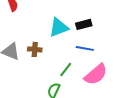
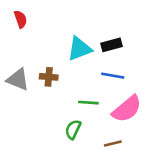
green line: (66, 69) -> (88, 103), turned 56

